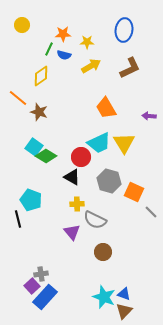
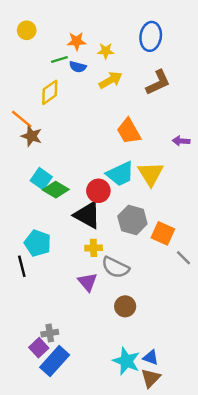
green line: (49, 49) -> (59, 59), turned 48
brown star: (39, 112) -> (32, 136), moved
black triangle: (72, 177) -> (87, 215), size x1.4

